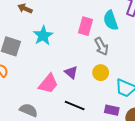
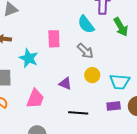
pink rectangle: (86, 26) -> (54, 39), moved
pink trapezoid: (48, 84) -> (35, 99), moved

